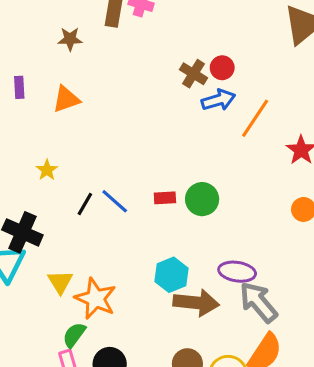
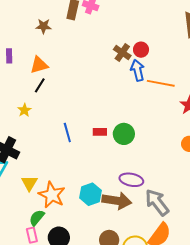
blue arrow: (218, 100) -> (138, 70), turned -90
orange line: (255, 118) -> (161, 83), turned 64
blue line: (115, 201) -> (67, 133), turned 30
black line: (85, 204) -> (40, 85), moved
purple ellipse: (237, 272) -> (131, 180), moved
cyan hexagon: (171, 275) -> (90, 194), moved

